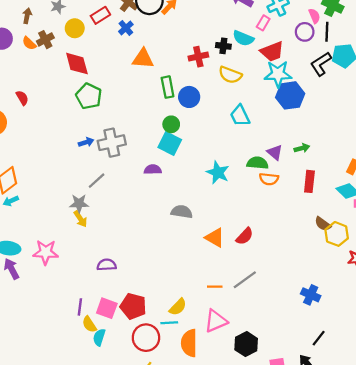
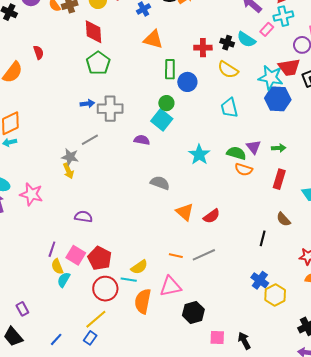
red trapezoid: (272, 52) -> (289, 67), moved
yellow hexagon: (337, 234) -> (275, 295), moved
black line: (319, 338) -> (263, 238), moved, turned -35

